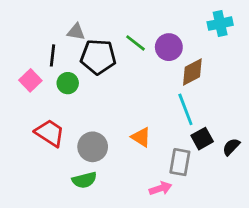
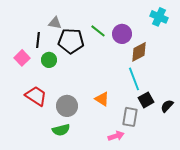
cyan cross: (220, 24) -> (159, 17), turned 36

